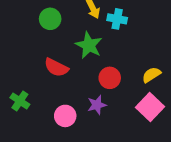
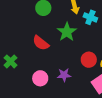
red circle: (110, 78) -> (89, 60), moved

